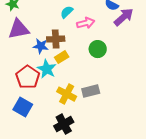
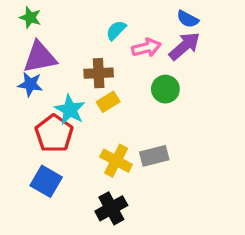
purple arrow: (124, 17) -> (184, 46), moved
blue star: (41, 46) -> (30, 84), moved
cyan star: (47, 69) -> (70, 110), moved

